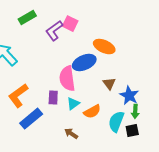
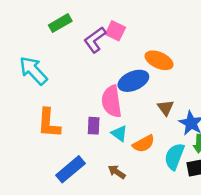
orange L-shape: (18, 96) -> (49, 123), turned -50
cyan triangle: (73, 104) -> (119, 133), turned -48
blue rectangle: (31, 119) -> (71, 169), moved

